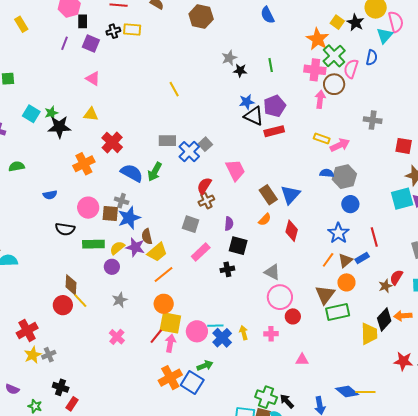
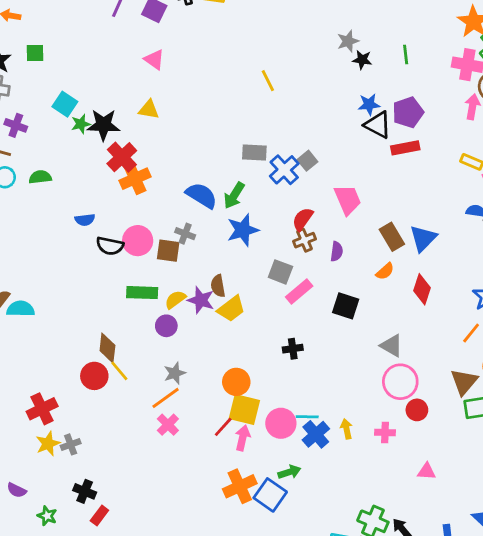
green star: (51, 113) -> (81, 124), moved
red cross: (112, 142) -> (122, 157), moved
blue star: (129, 218) -> (243, 230), moved
purple semicircle: (229, 224) -> (337, 251), moved
black semicircle: (65, 229) -> (110, 246), moved
pink rectangle: (201, 252) -> (299, 292), moved
black cross: (227, 269) -> (293, 349), moved
orange line: (163, 274) -> (166, 398), moved

